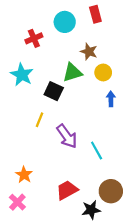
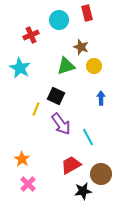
black square: (54, 91) -> (56, 96), moved
blue arrow: (111, 99) -> (101, 98), moved
red trapezoid: (67, 190) -> (71, 165), moved
pink cross: (17, 202) -> (28, 184), moved

